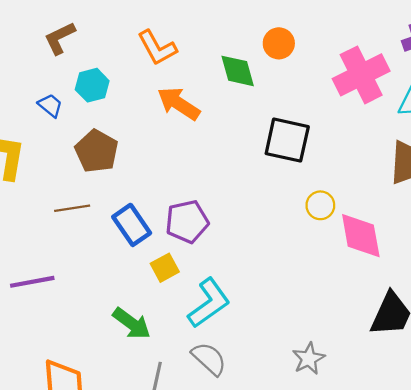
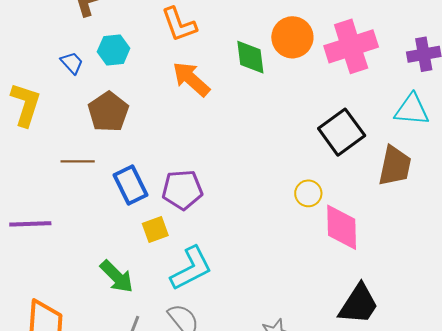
orange circle: (279, 43) -> (292, 37), size x1.4
pink cross: (361, 75) -> (351, 46), moved
black square: (287, 140) -> (342, 132), moved, turned 33

